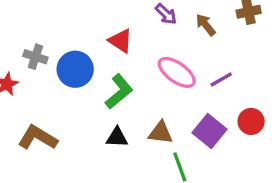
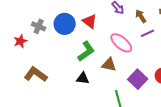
blue circle: (75, 69) -> (65, 24), moved
purple line: (221, 80) -> (147, 33), moved
brown triangle: (161, 133) -> (109, 65), moved

